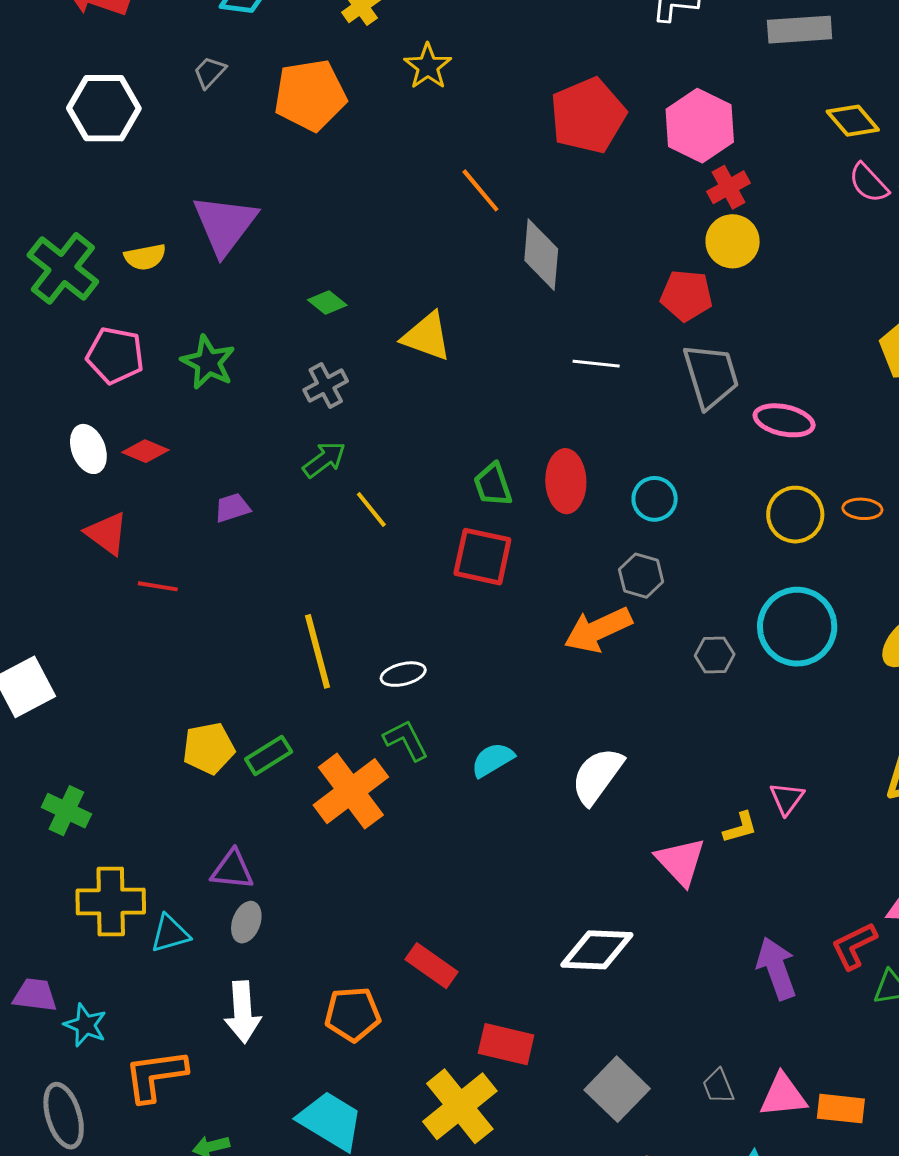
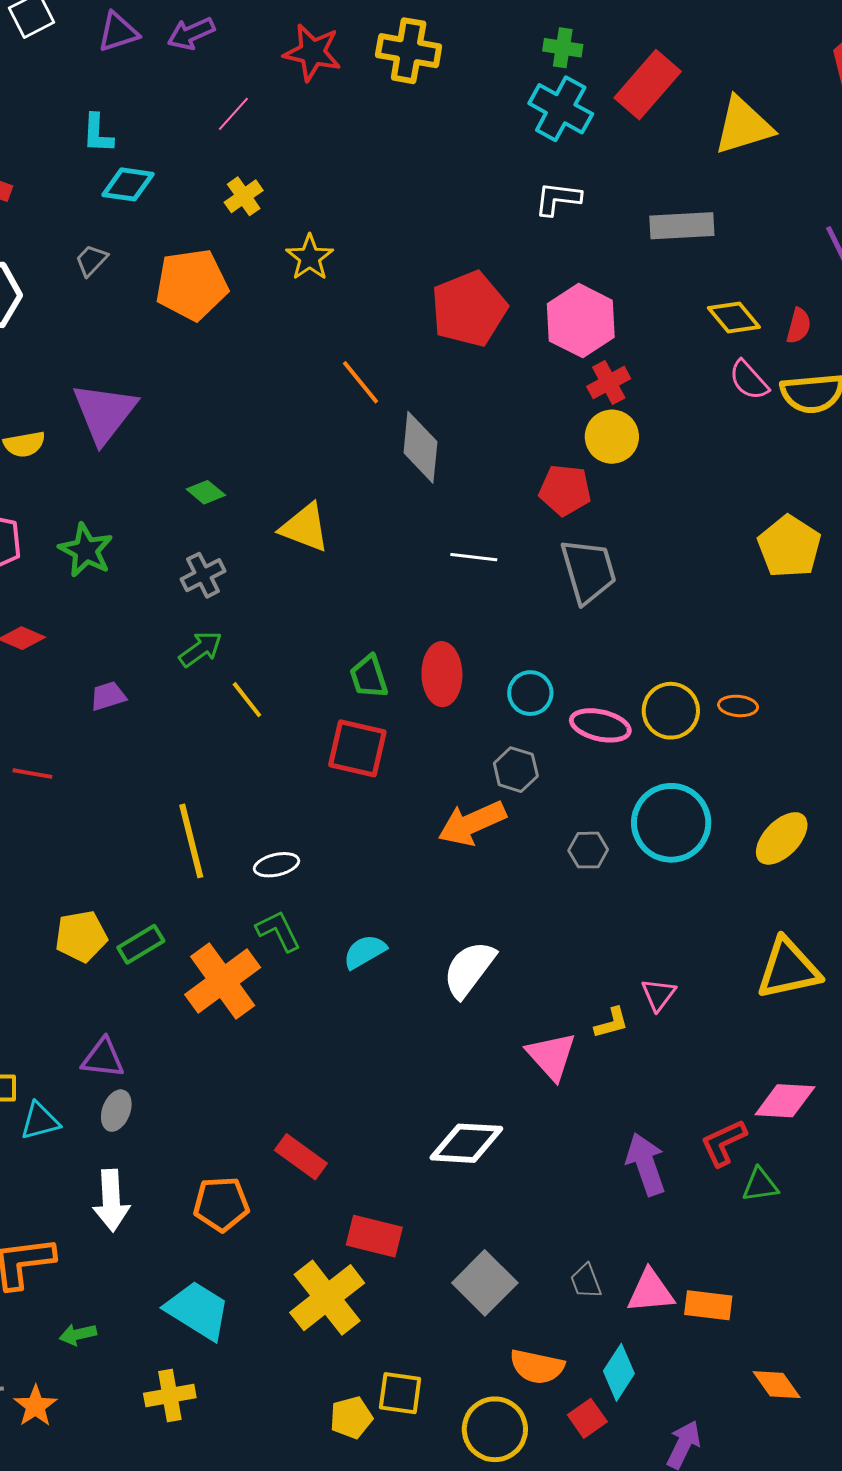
pink ellipse: (784, 420) -> (600, 725), moved

